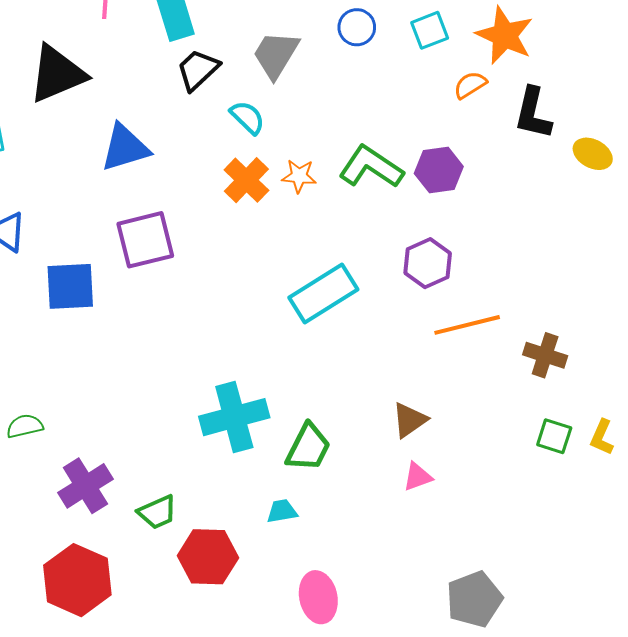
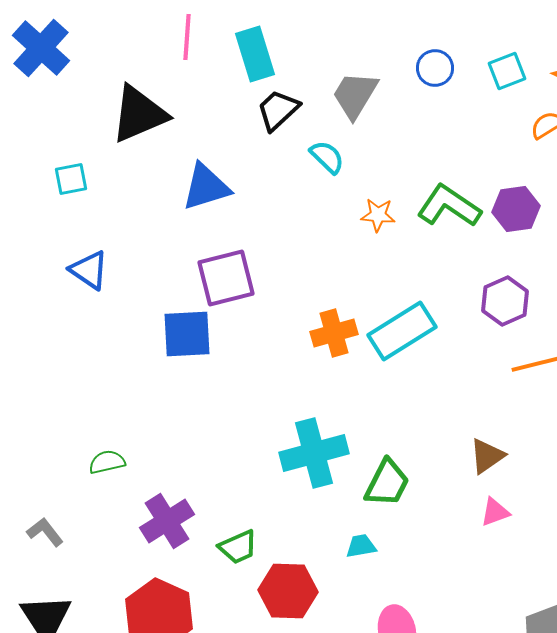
orange cross: (246, 180) -> (334, 333), moved, turned 30
blue square: (70, 286) -> (187, 334), moved

